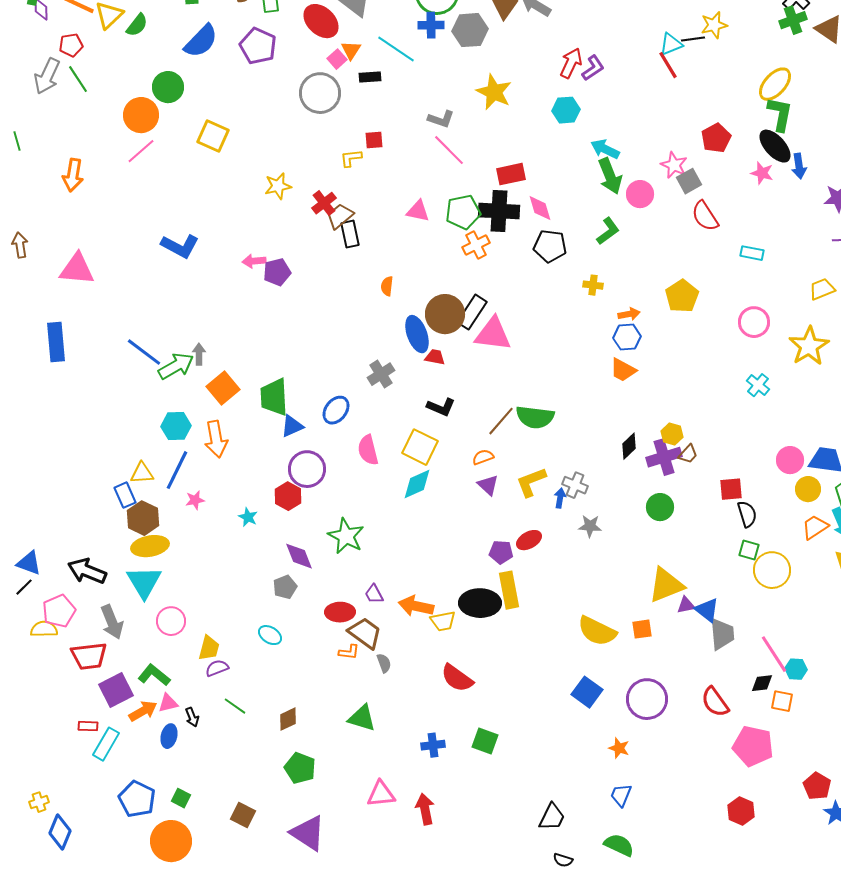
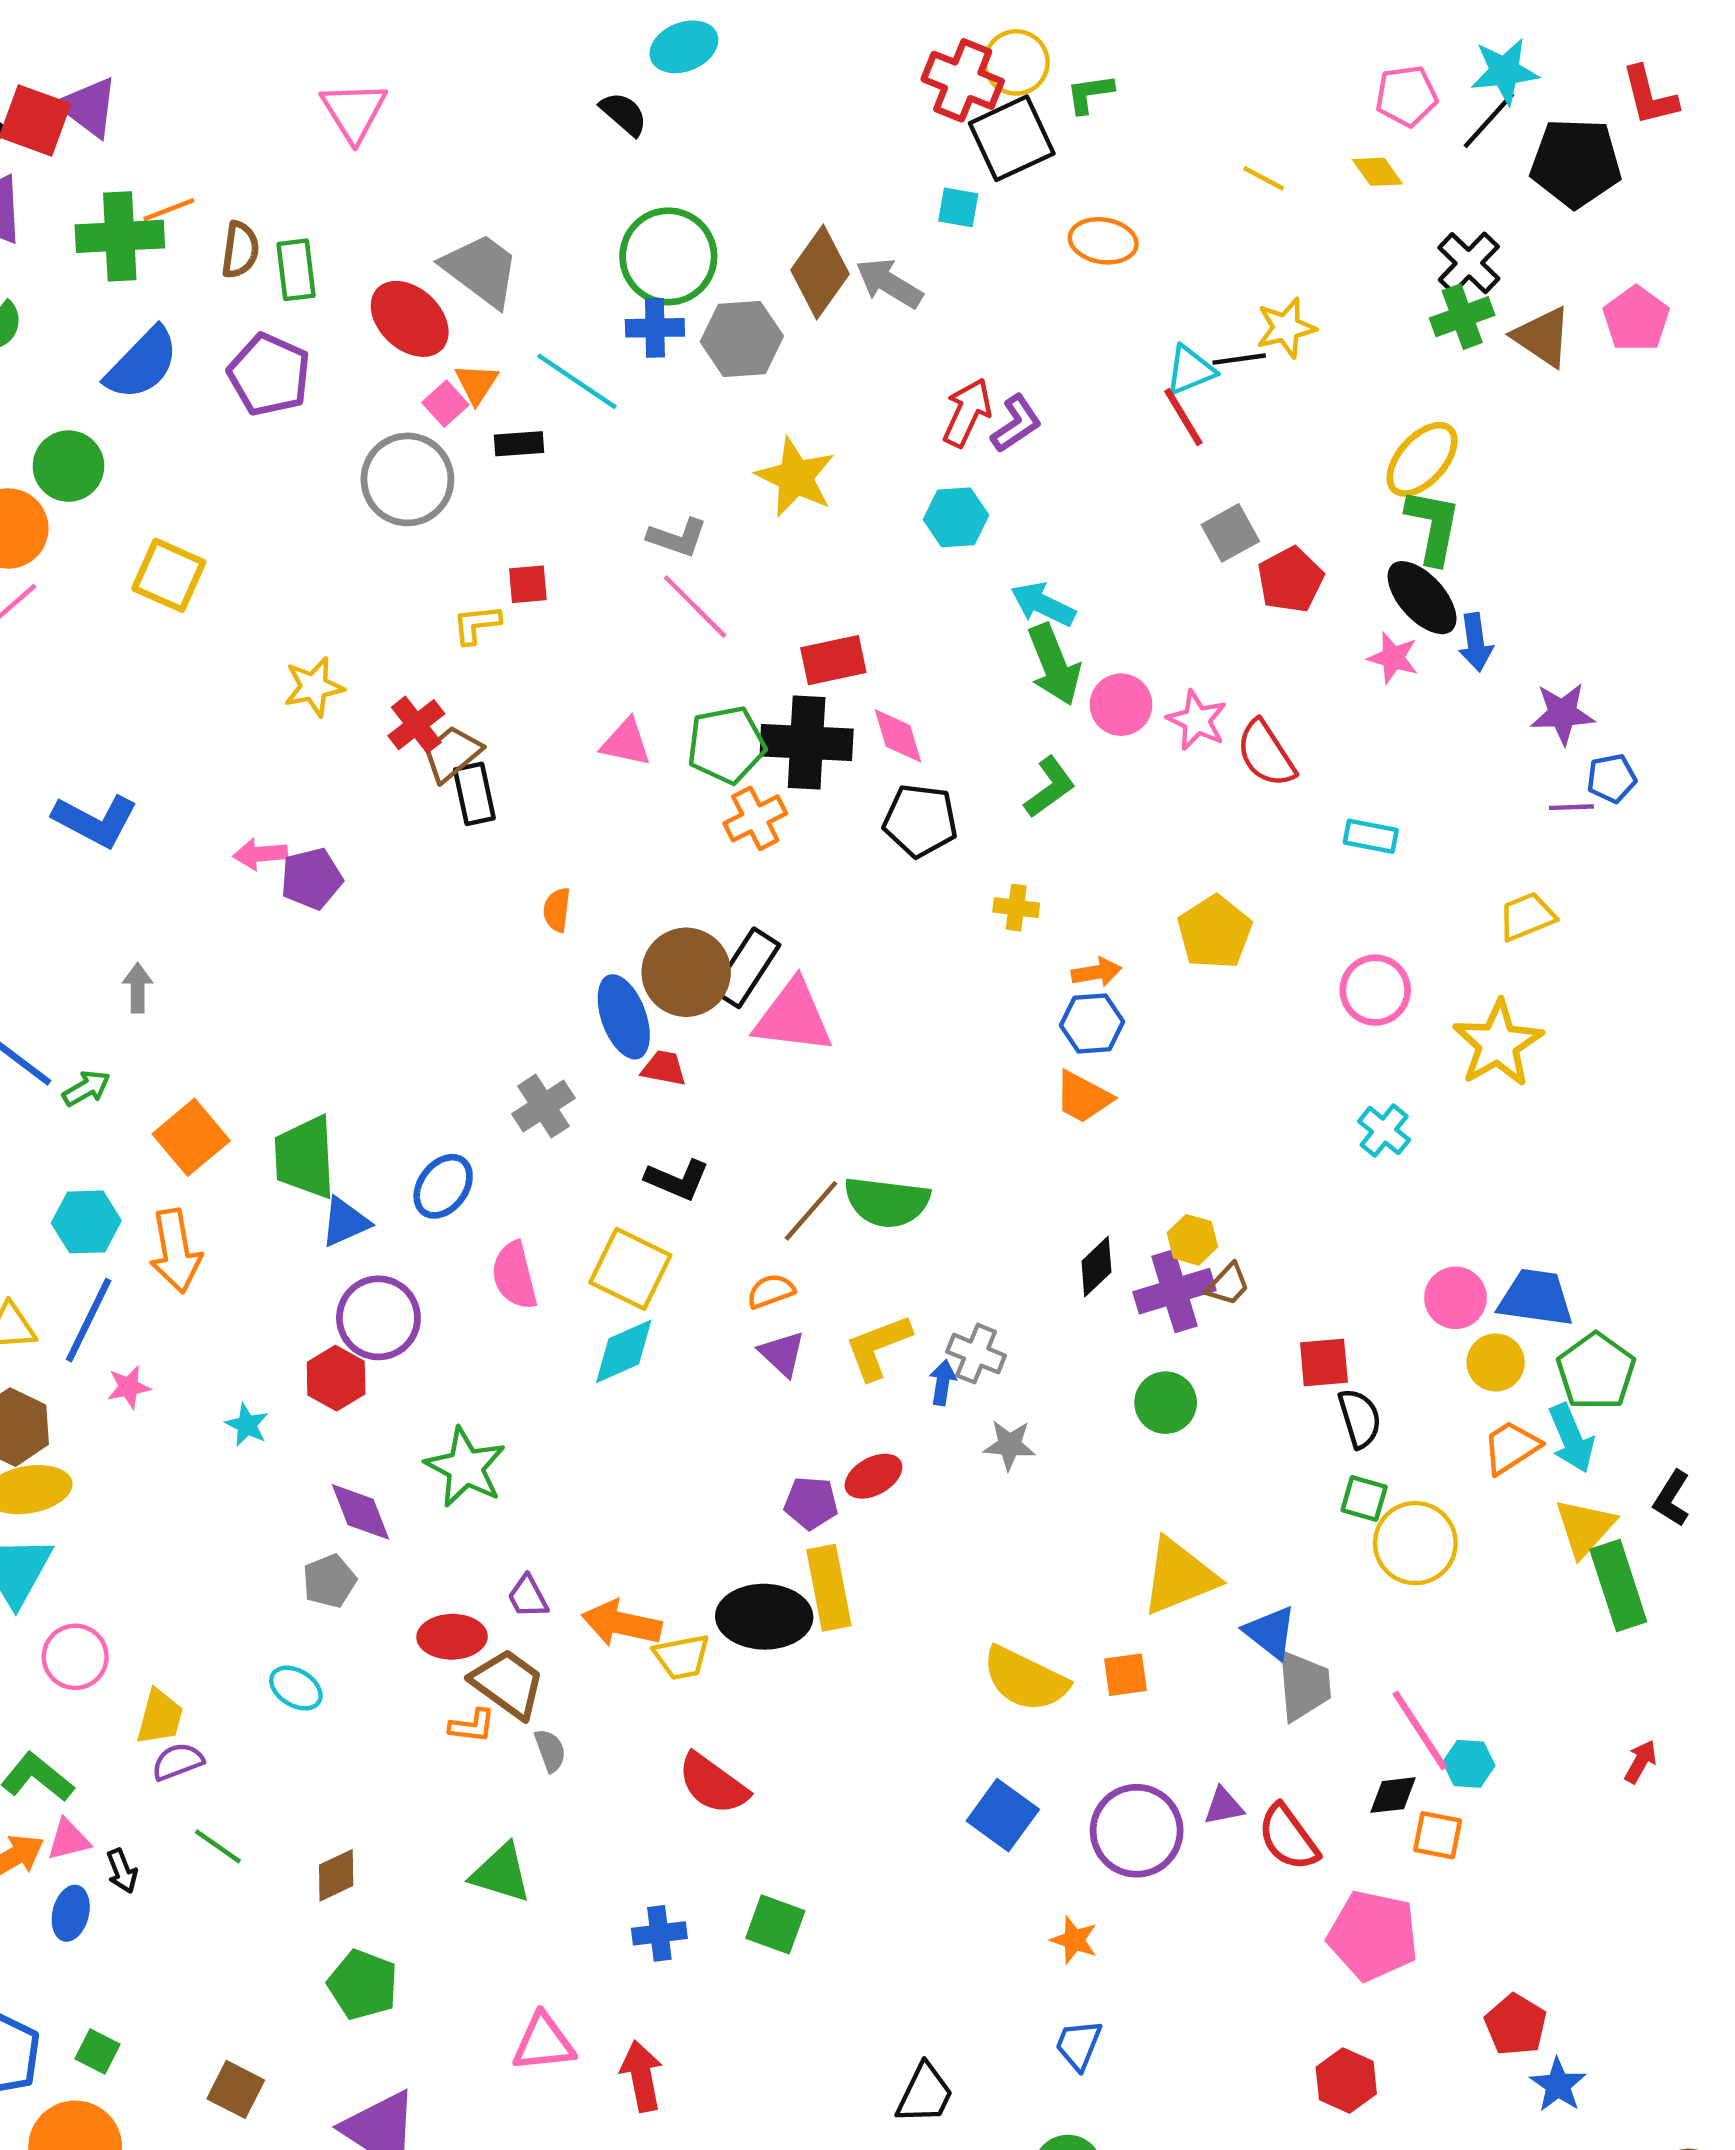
pink star: (674, 165) -> (1197, 720), moved
gray square: (689, 181) -> (1230, 533), moved
gray arrow: (199, 354) -> (138, 988), moved
green arrow: (176, 366) -> (86, 1088), size x0.6
purple triangle: (686, 605) -> (1224, 1806), moved

